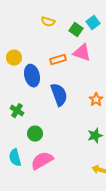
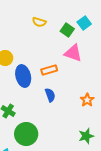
orange rectangle: (58, 60) -> (49, 70), moved
blue semicircle: (59, 95) -> (50, 95), size x0.6
green circle: (35, 134) -> (26, 134), size x1.5

